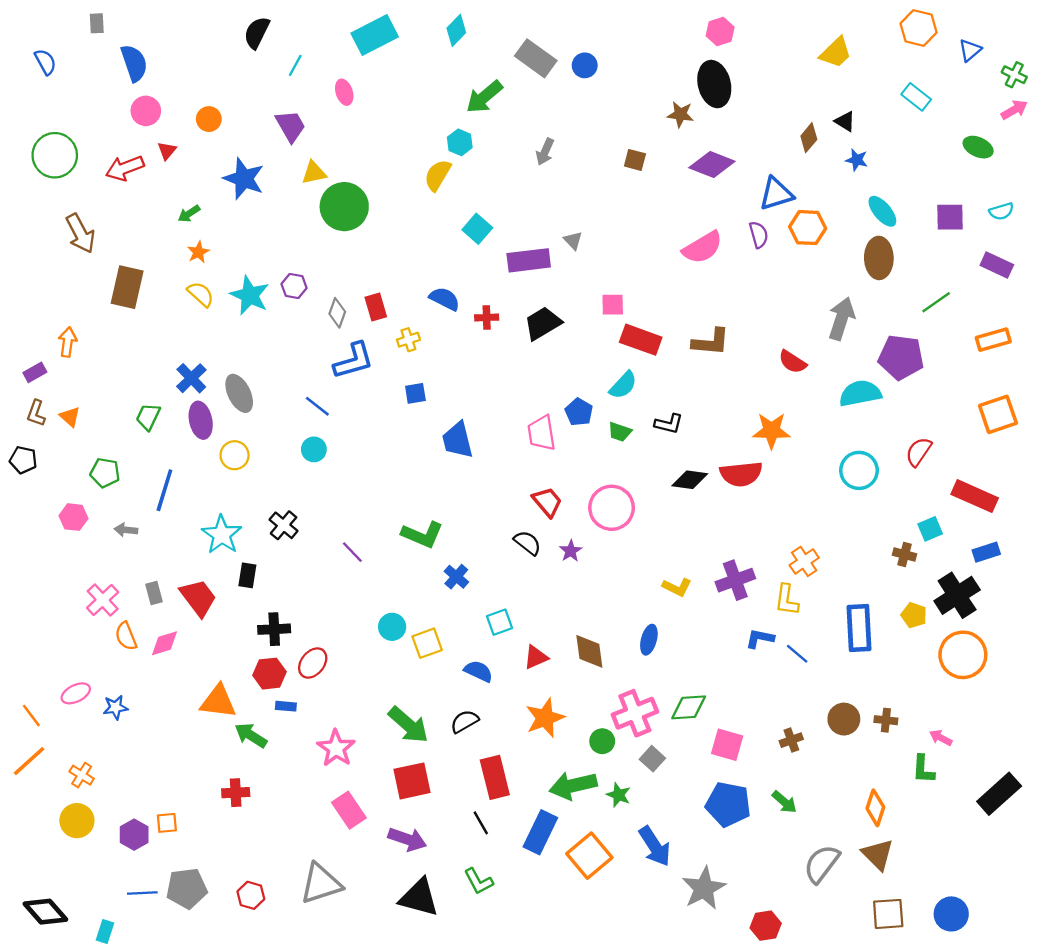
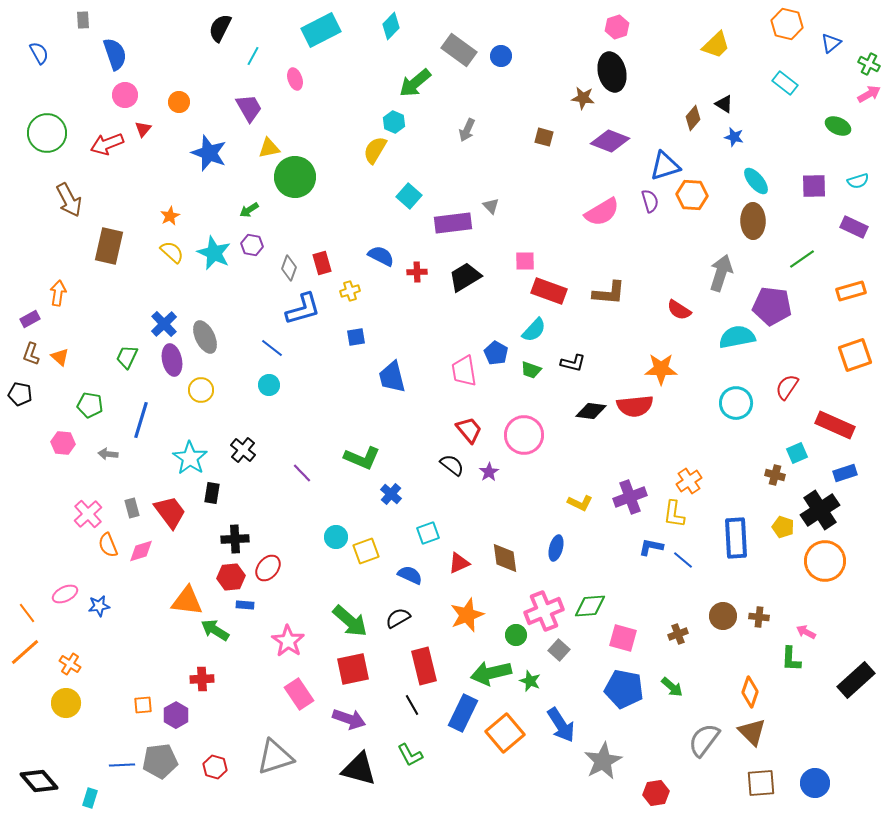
green arrow: (189, 214) -> (249, 210), moved
purple hexagon: (134, 835) -> (176, 715), moved

